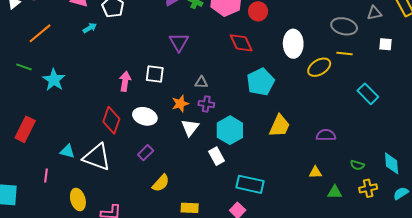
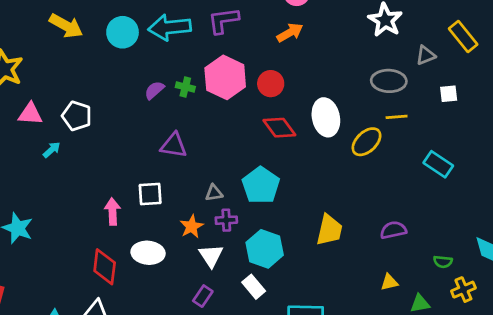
purple triangle: (179, 42) -> (174, 145), turned -40
red diamond: (241, 43) -> (279, 128), moved
cyan pentagon: (261, 82) -> (261, 185), moved
purple rectangle: (146, 153) -> (203, 296), moved

